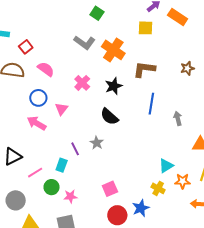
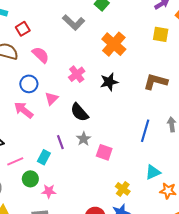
yellow square: (145, 28) -> (161, 34), moved
gray L-shape: (85, 43) -> (74, 22), moved
brown L-shape: (144, 69) -> (156, 82), moved
blue line: (151, 104) -> (145, 131), moved
black semicircle: (109, 117) -> (79, 112), moved
yellow cross: (158, 188) -> (123, 189), moved
pink square: (110, 189) -> (104, 152), moved, turned 35

